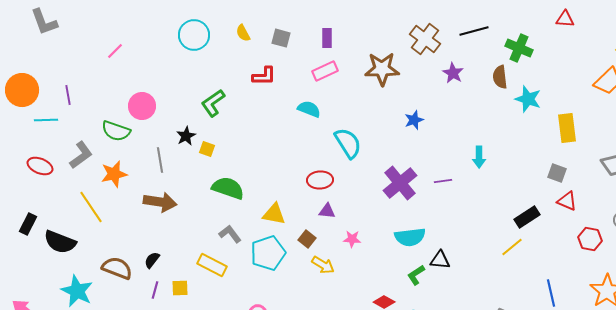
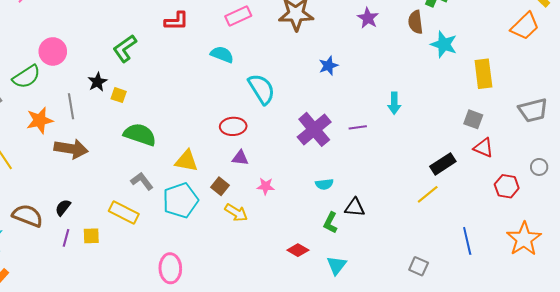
green semicircle: (116, 131) -> (26, 77), turned -52
orange star: (114, 174) -> (40, 120), moved
cyan semicircle: (410, 237) -> (324, 184), size x0.6
green L-shape: (416, 275) -> (330, 223), turned -30

